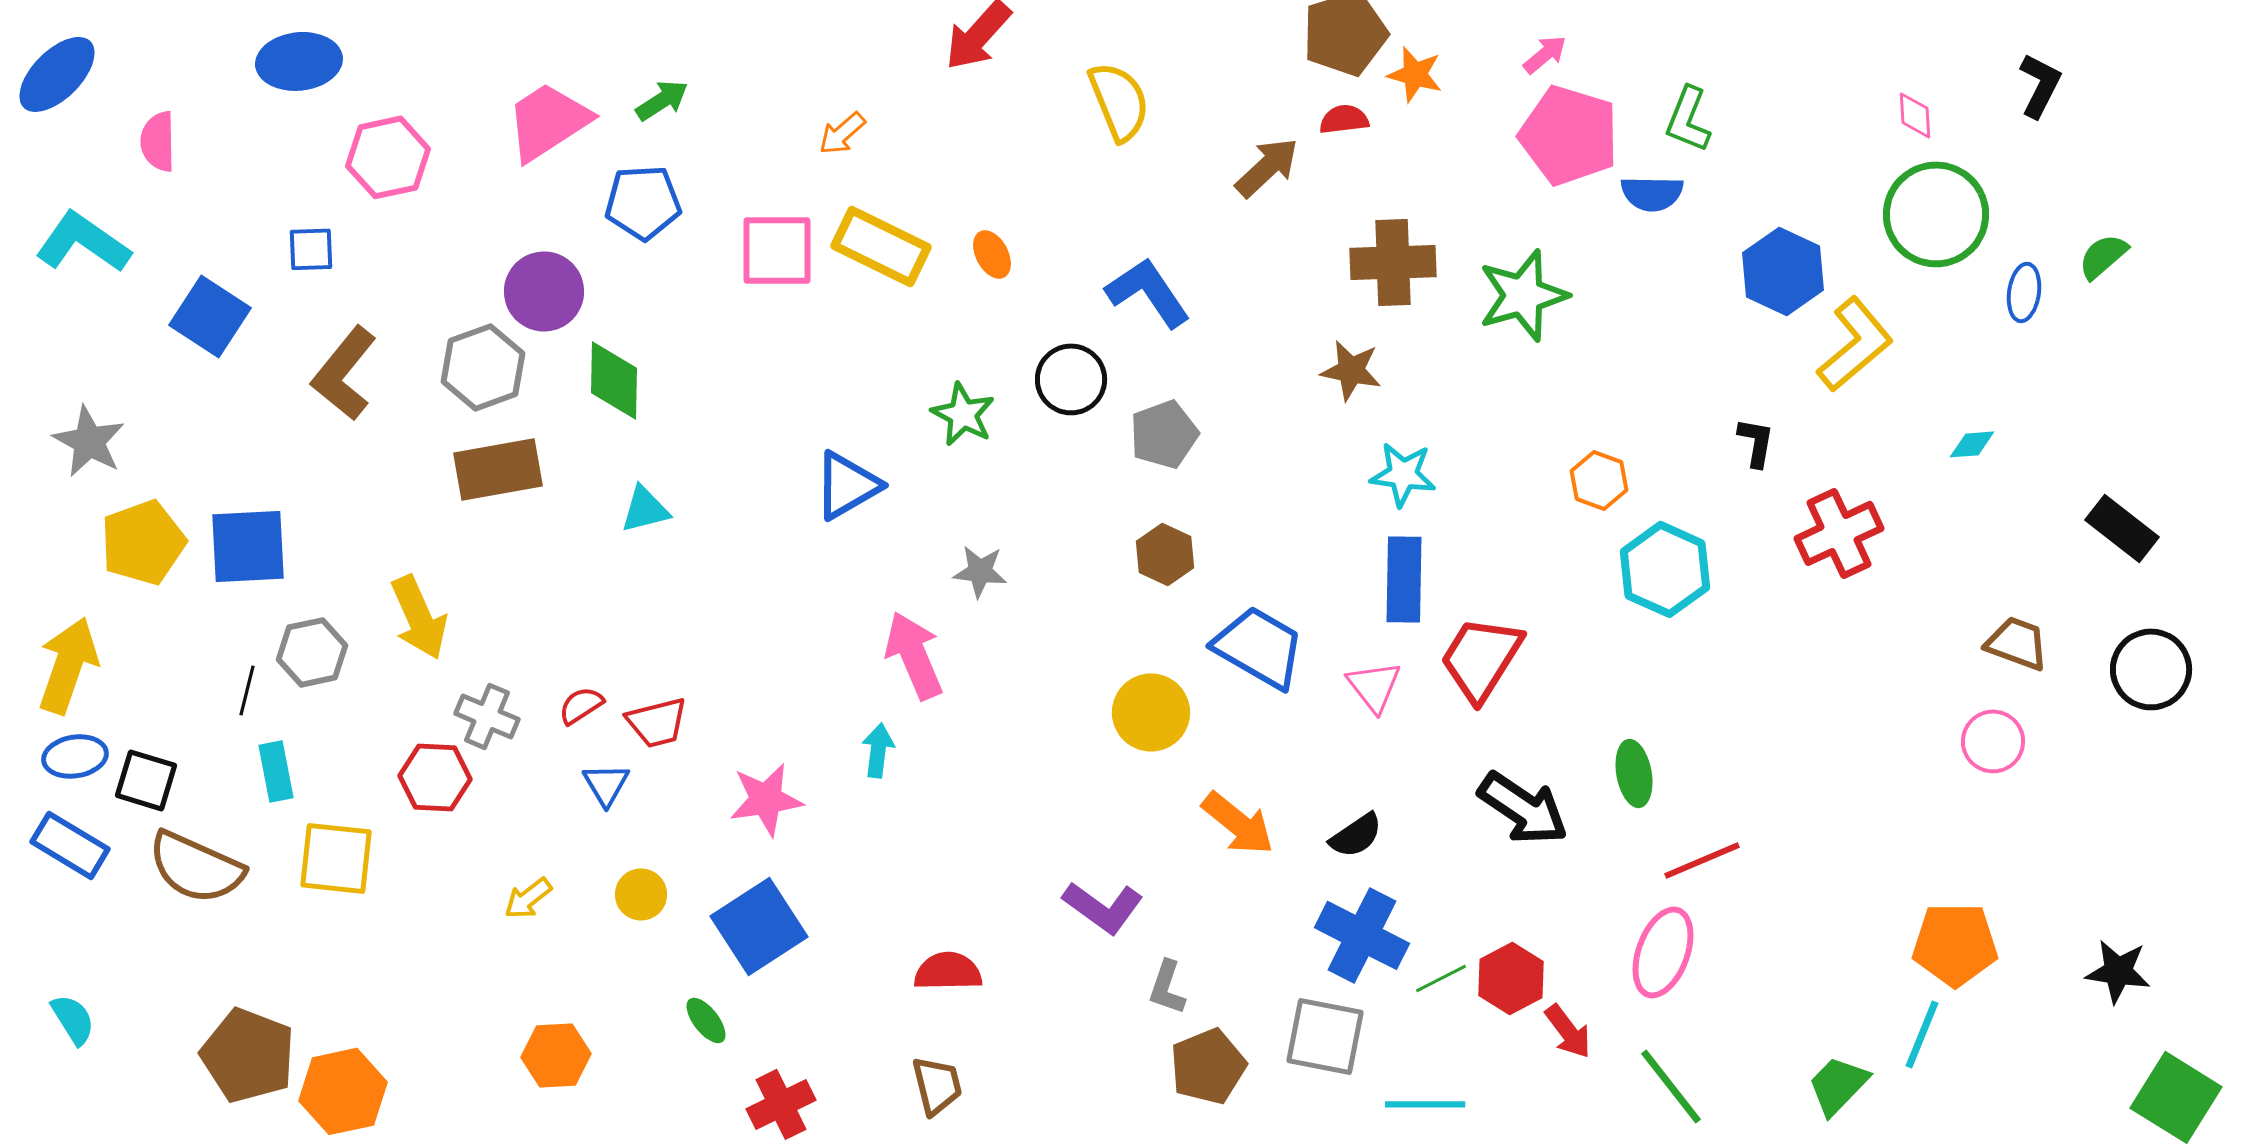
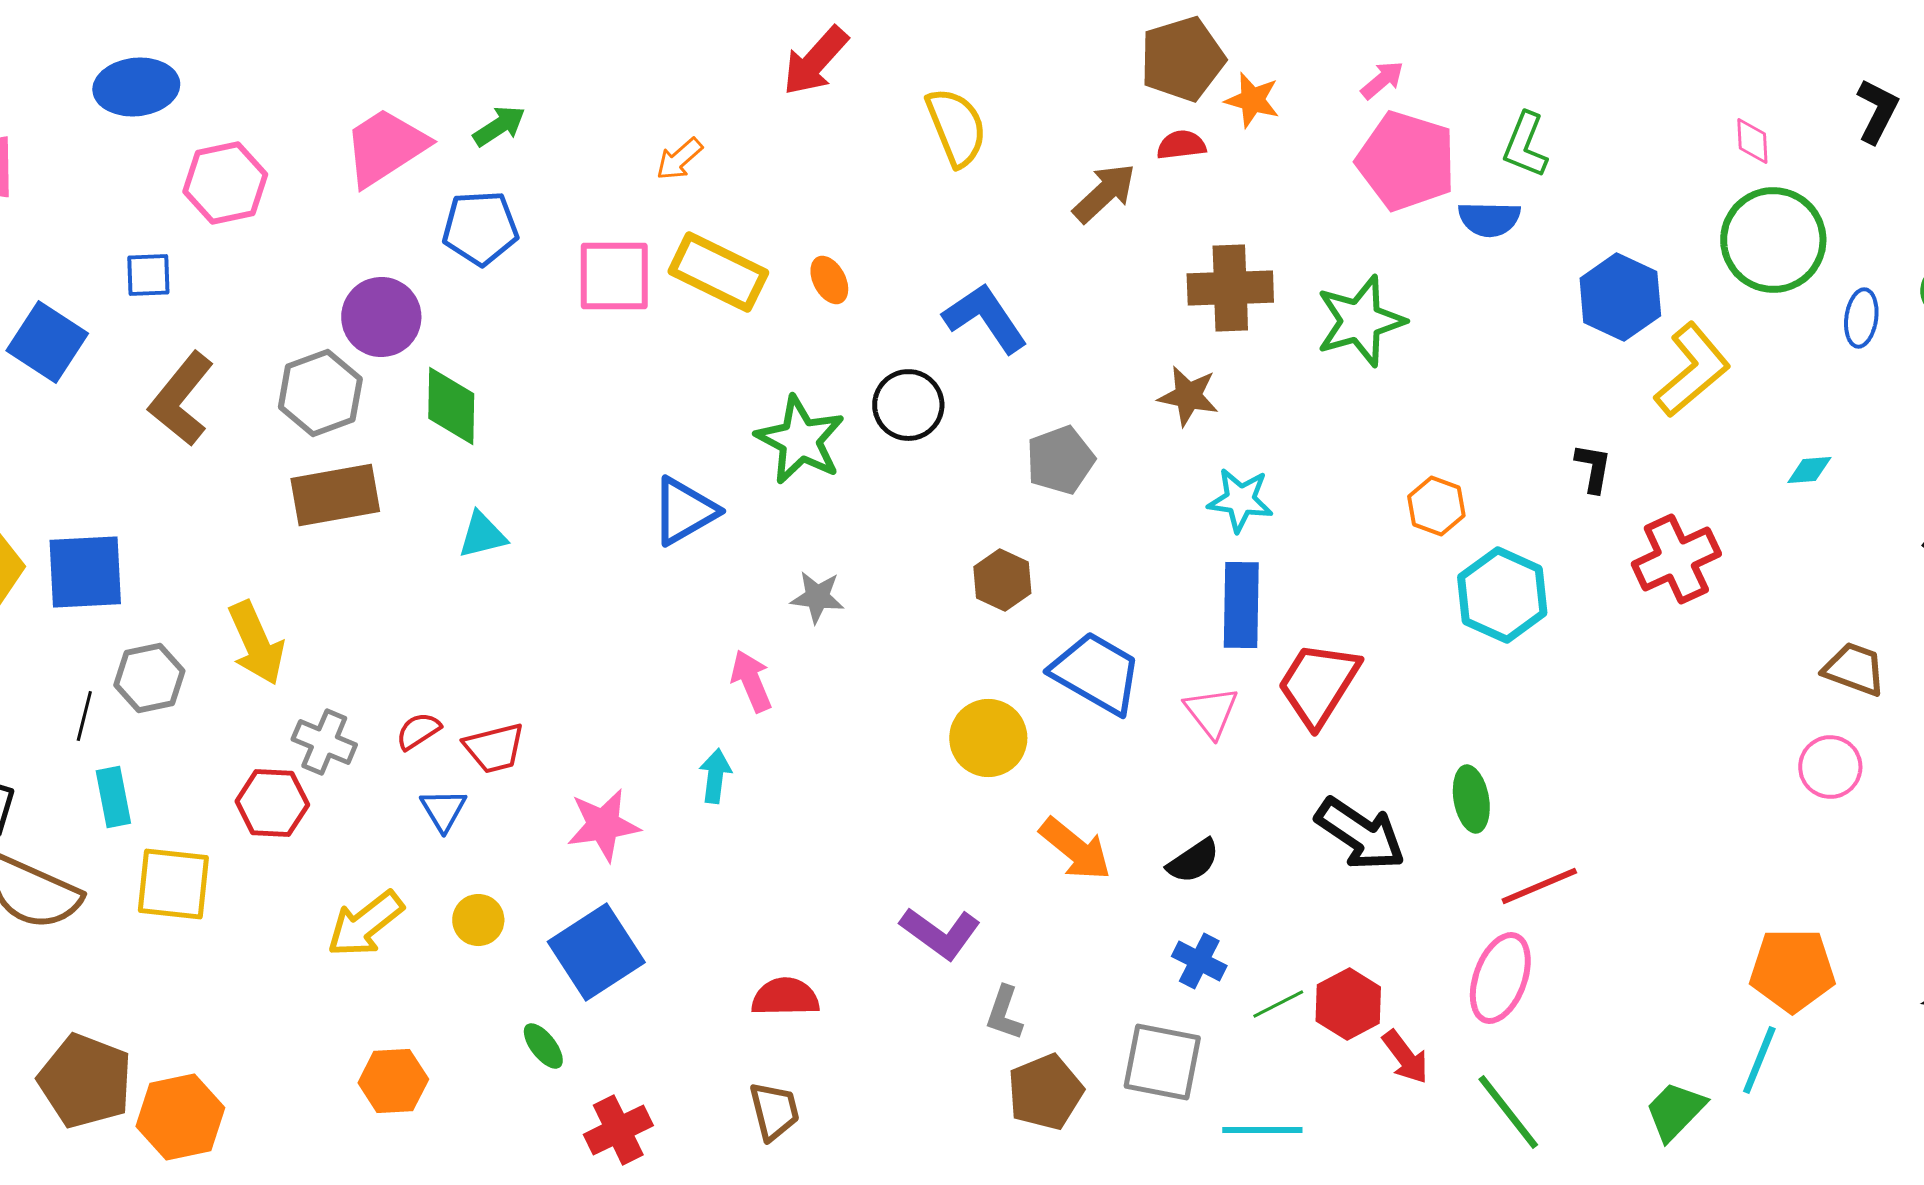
green star: (963, 414) -> (800, 440), size x1.4
gray pentagon: (1164, 434) -> (1060, 460), moved
pink arrow: (914, 655) -> (751, 681), size x0.7
yellow arrow: (528, 898) -> (365, 924), size x1.6
blue cross: (1362, 935) -> (1199, 961), size x0.6

